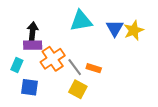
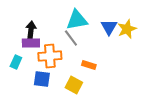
orange cross: (53, 59) -> (50, 56), turned 30
gray line: (75, 67) -> (71, 38), moved
blue square: (29, 87) -> (42, 79), moved

